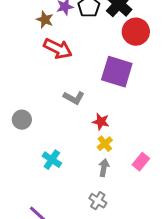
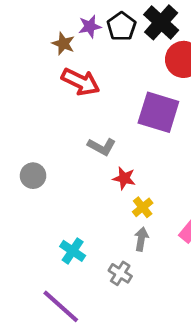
red star: (101, 122) -> (124, 178), moved
cyan cross: (52, 160) -> (73, 251), moved
gray cross: (98, 201) -> (120, 273), moved

